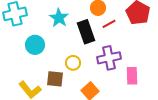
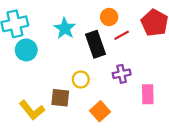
cyan circle: (35, 45) -> (26, 50), moved
purple cross: (109, 58) -> (122, 74), size x0.7

